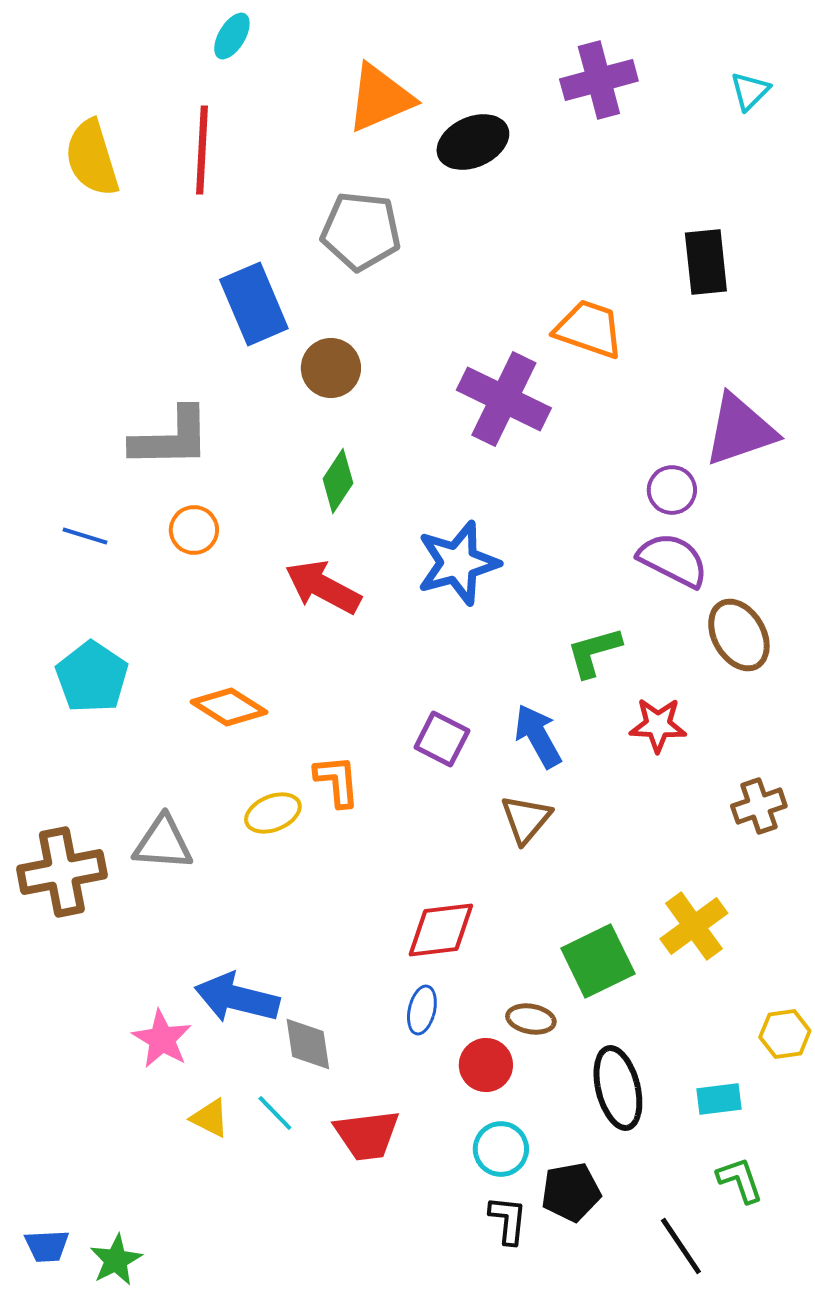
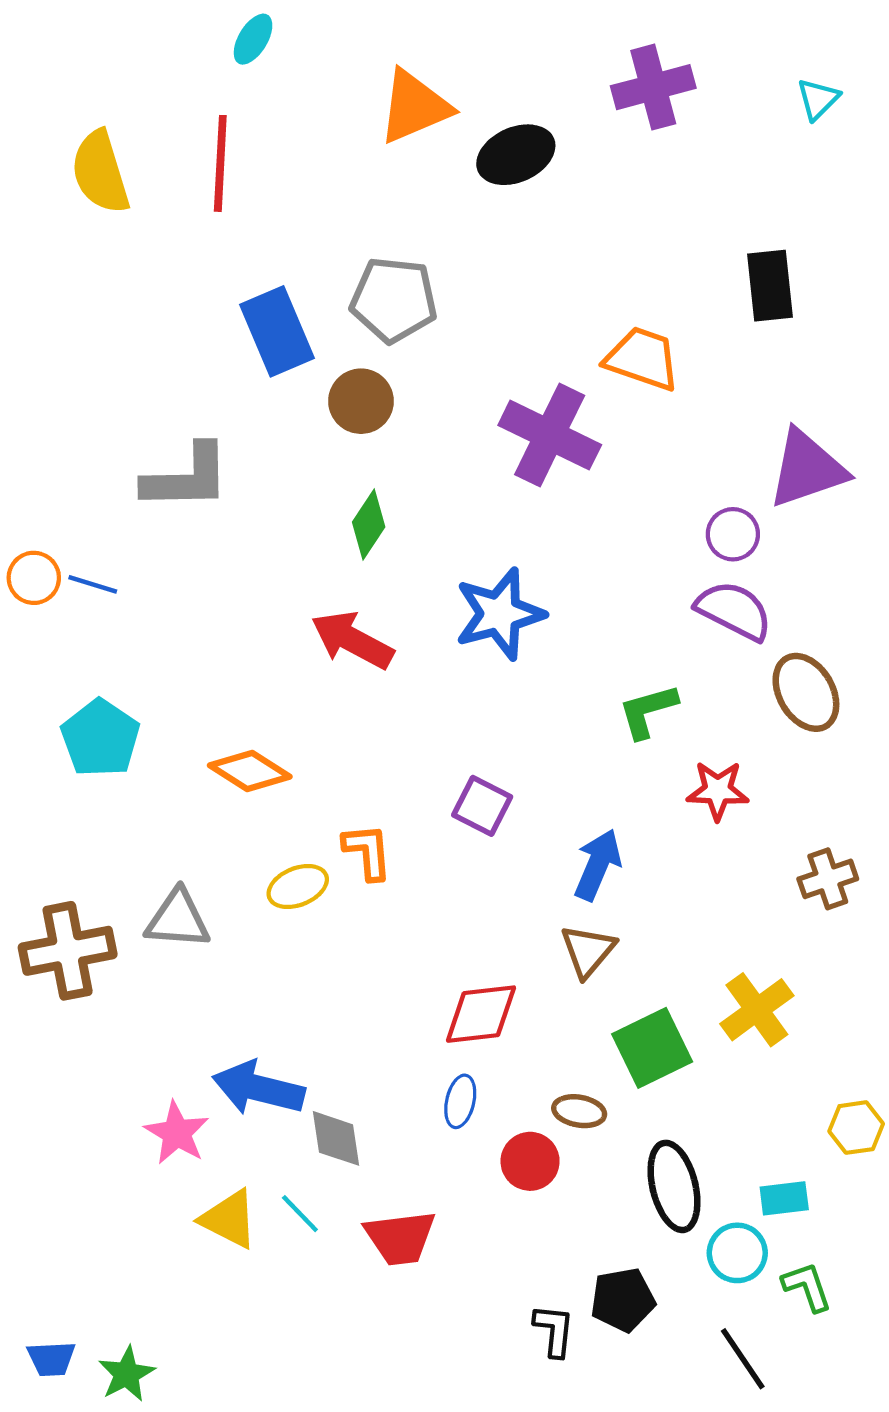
gray pentagon: (361, 231) -> (394, 300), moved
orange circle: (194, 530) -> (34, 578), moved
blue arrow: (538, 736) -> (598, 865), moved, turned 52
brown triangle: (526, 819) -> (588, 951), moved
yellow triangle: (210, 1118) -> (229, 1219), size x1.4
cyan circle: (501, 1149) -> (737, 1253), moved

